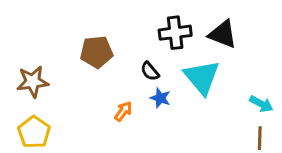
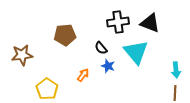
cyan arrow: (261, 104) -> (176, 70), turned 56
yellow pentagon: (34, 132) -> (47, 89), moved

